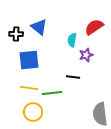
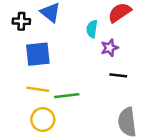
black line: (73, 77) -> (118, 75), moved

